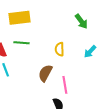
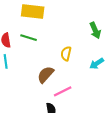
pink line: (65, 85) -> (63, 91), turned 60

